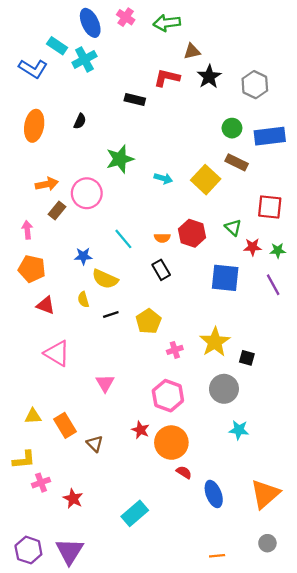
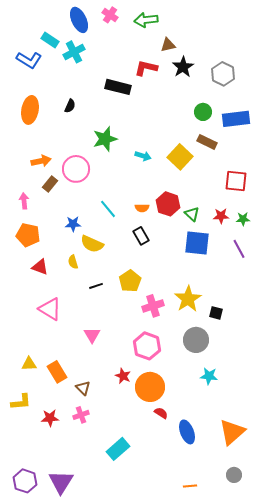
black rectangle: (135, 99) -> (118, 87), size x1.4
green triangle: (233, 228) -> (192, 214), moved
black line: (111, 314) -> (96, 286), moved
pink cross: (175, 350) -> (153, 306), size x1.5
pink cross: (41, 483) -> (81, 415), moved
red star: (73, 499) -> (50, 418), moved, turned -30

